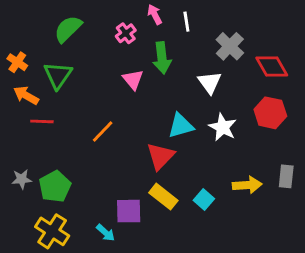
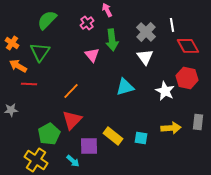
white line: (186, 22) -> (172, 25), moved
gray cross: (230, 46) -> (146, 32), moved
white star: (223, 127) -> (165, 91), moved
red triangle: (160, 156) -> (72, 120), moved
gray star: (22, 179) -> (11, 110), moved
green pentagon: (55, 186) -> (49, 134), moved
cyan square: (204, 199) -> (141, 138), turned -32

